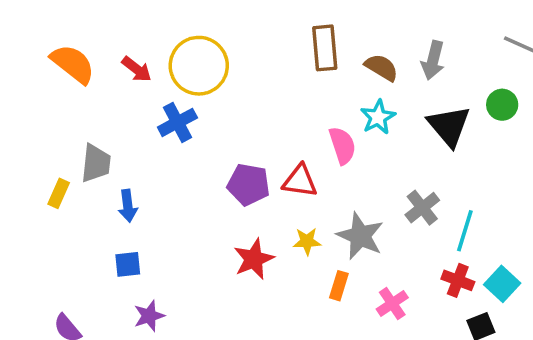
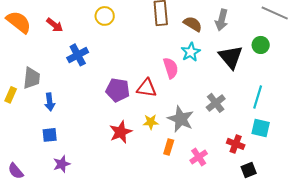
yellow circle: (199, 66) -> (105, 16), moved, size x0.6
cyan line: (465, 231) -> (258, 97), moved
cyan square: (502, 284) -> (261, 128), moved, turned -30

